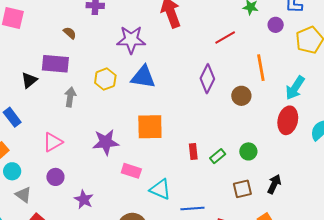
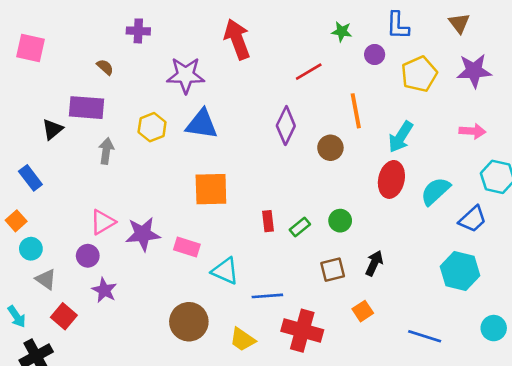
pink triangle: (53, 142) -> (103, 222), moved
purple star: (106, 142) -> (143, 234), moved
purple star: (84, 199) -> (104, 290), moved

